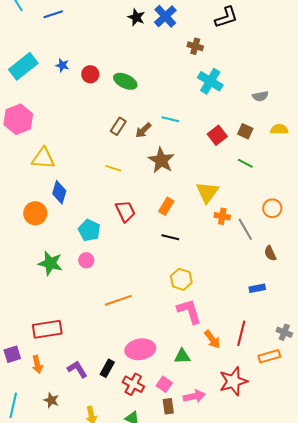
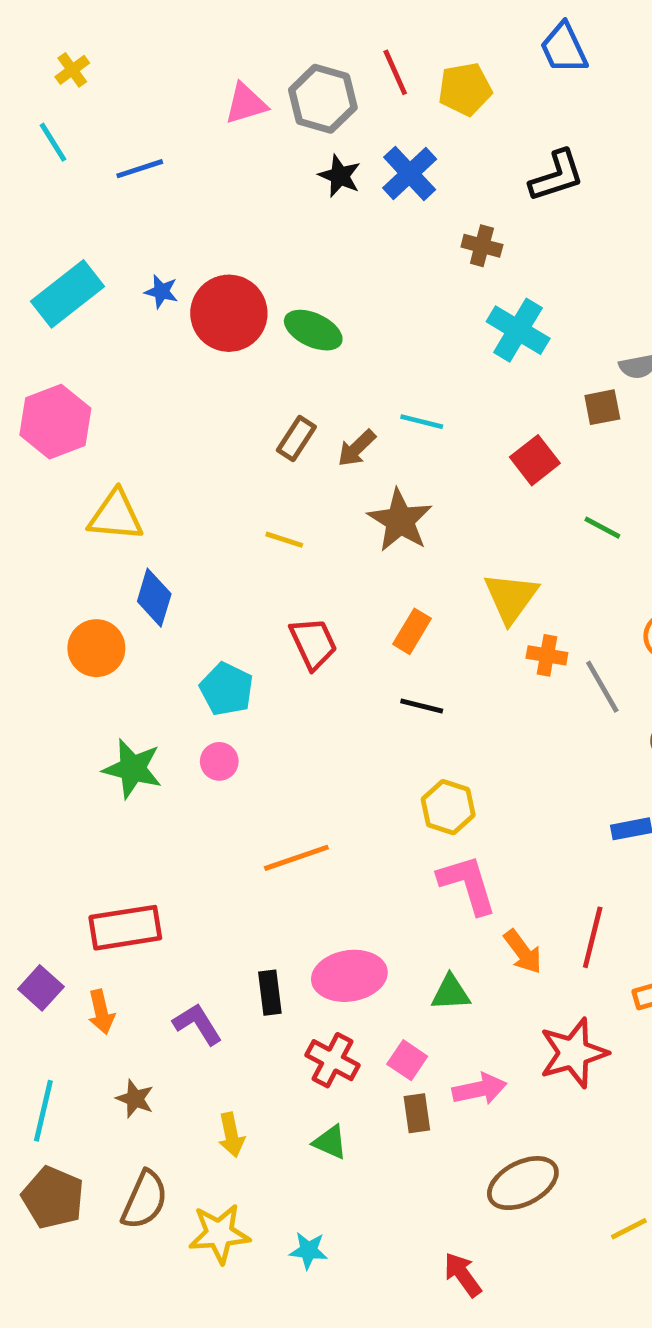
red circle: (90, 74) -> (229, 313), size x1.8
brown square: (245, 131) -> (602, 407), moved, turned -35
purple square: (12, 354) -> (41, 988), turned -30
black rectangle: (107, 368) -> (270, 993), moved, turned -36

